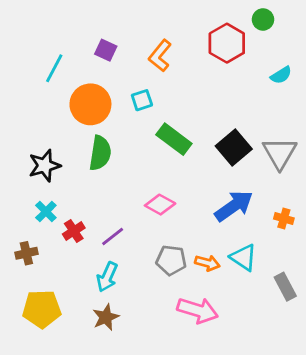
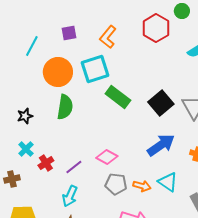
purple square: (106, 50) -> (69, 33), turned -35
cyan square: (142, 100) -> (95, 69), size x1.8
black star: (45, 166) -> (25, 116), size x0.7
pink diamond: (160, 205) -> (107, 157), moved

